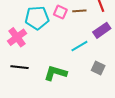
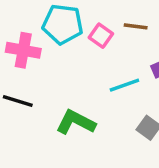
pink square: (60, 12) -> (101, 36), moved
pink cross: (17, 37) -> (23, 50), turned 36

